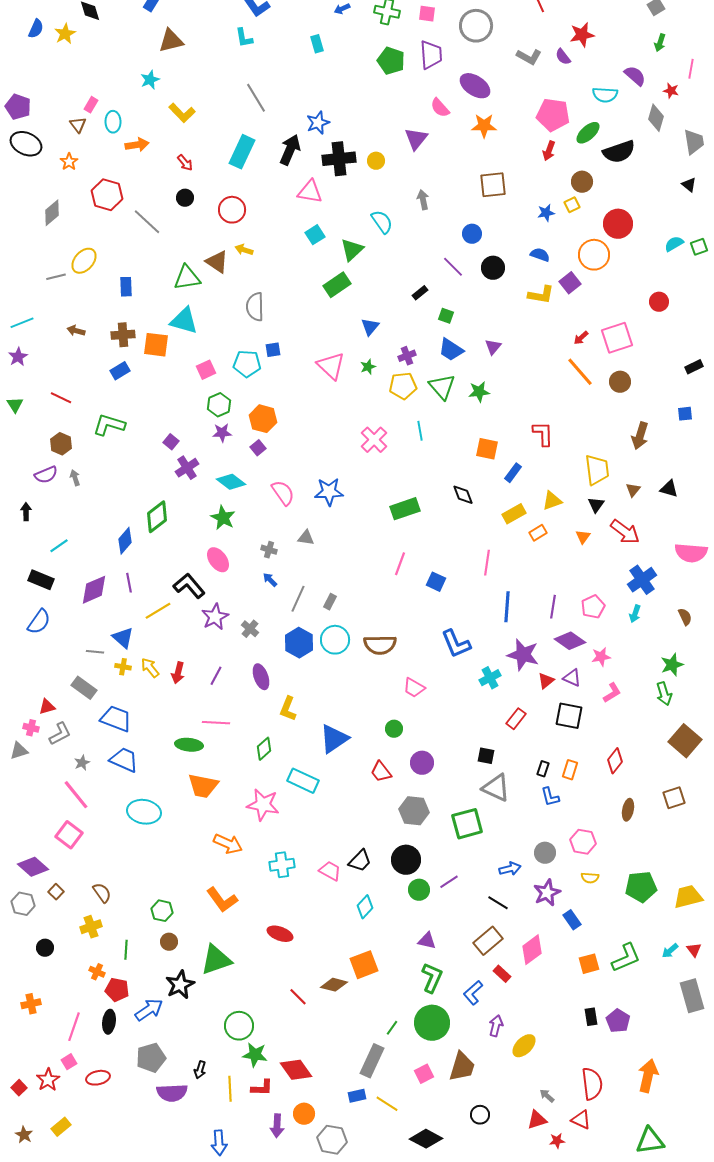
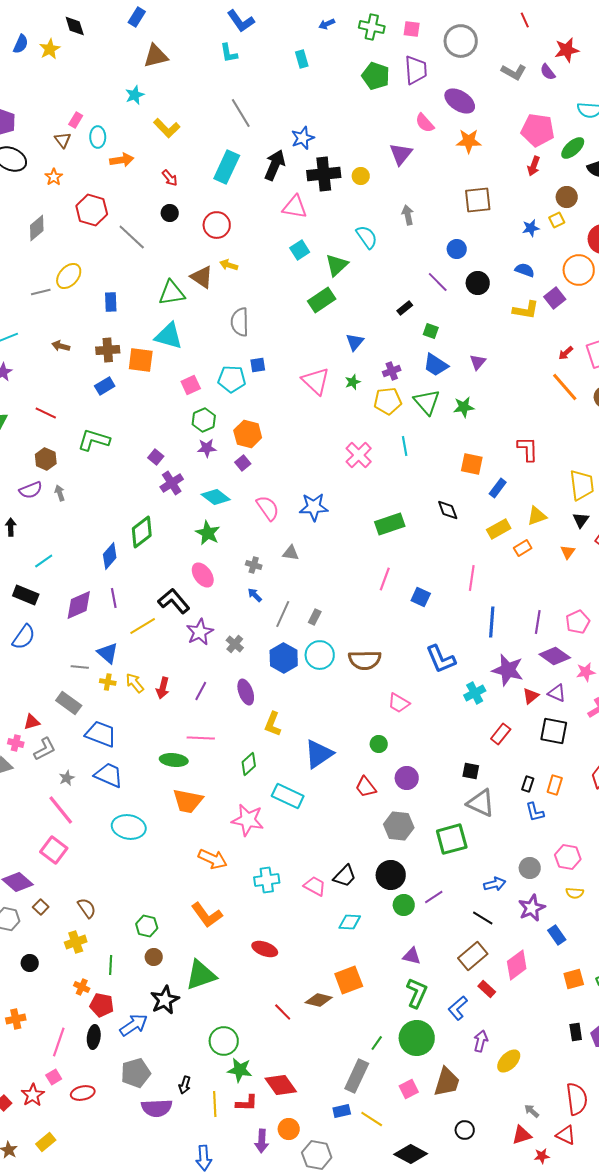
cyan diamond: (365, 907) -> (350, 922), turned 50

